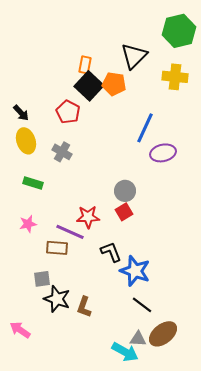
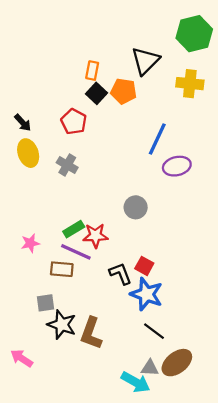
black square: (89, 86) -> (97, 93), size x0.7
green rectangle: (33, 183) -> (74, 229), moved, turned -48
red square: (124, 212) -> (144, 266), moved, turned -30
brown L-shape: (84, 307) -> (91, 333), size x1.4

